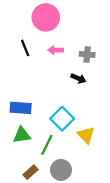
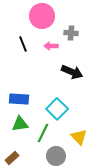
gray cross: (87, 54) -> (71, 33), moved
black arrow: (78, 78) -> (72, 72), size x1.5
yellow triangle: (86, 135) -> (79, 137), moved
brown rectangle: (30, 172) -> (12, 158), moved

